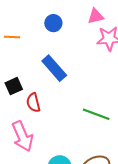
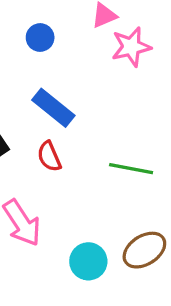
red semicircle: (33, 103) -> (49, 156), moved

